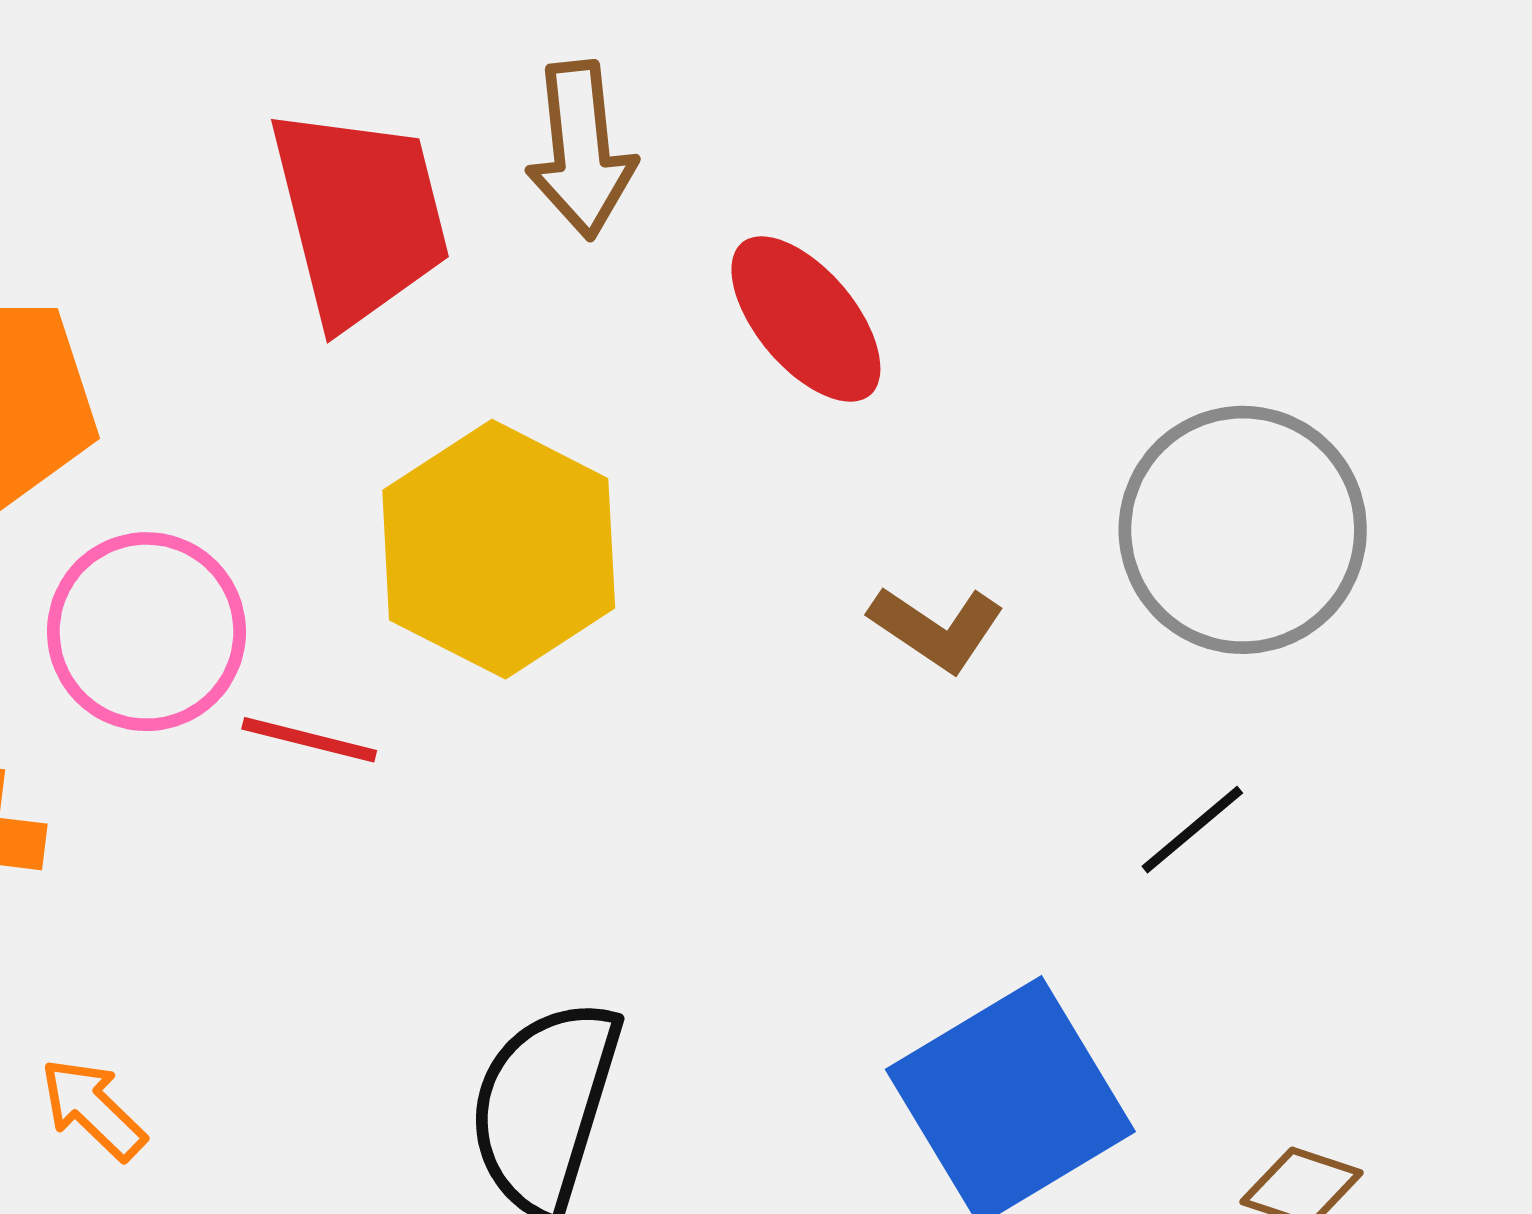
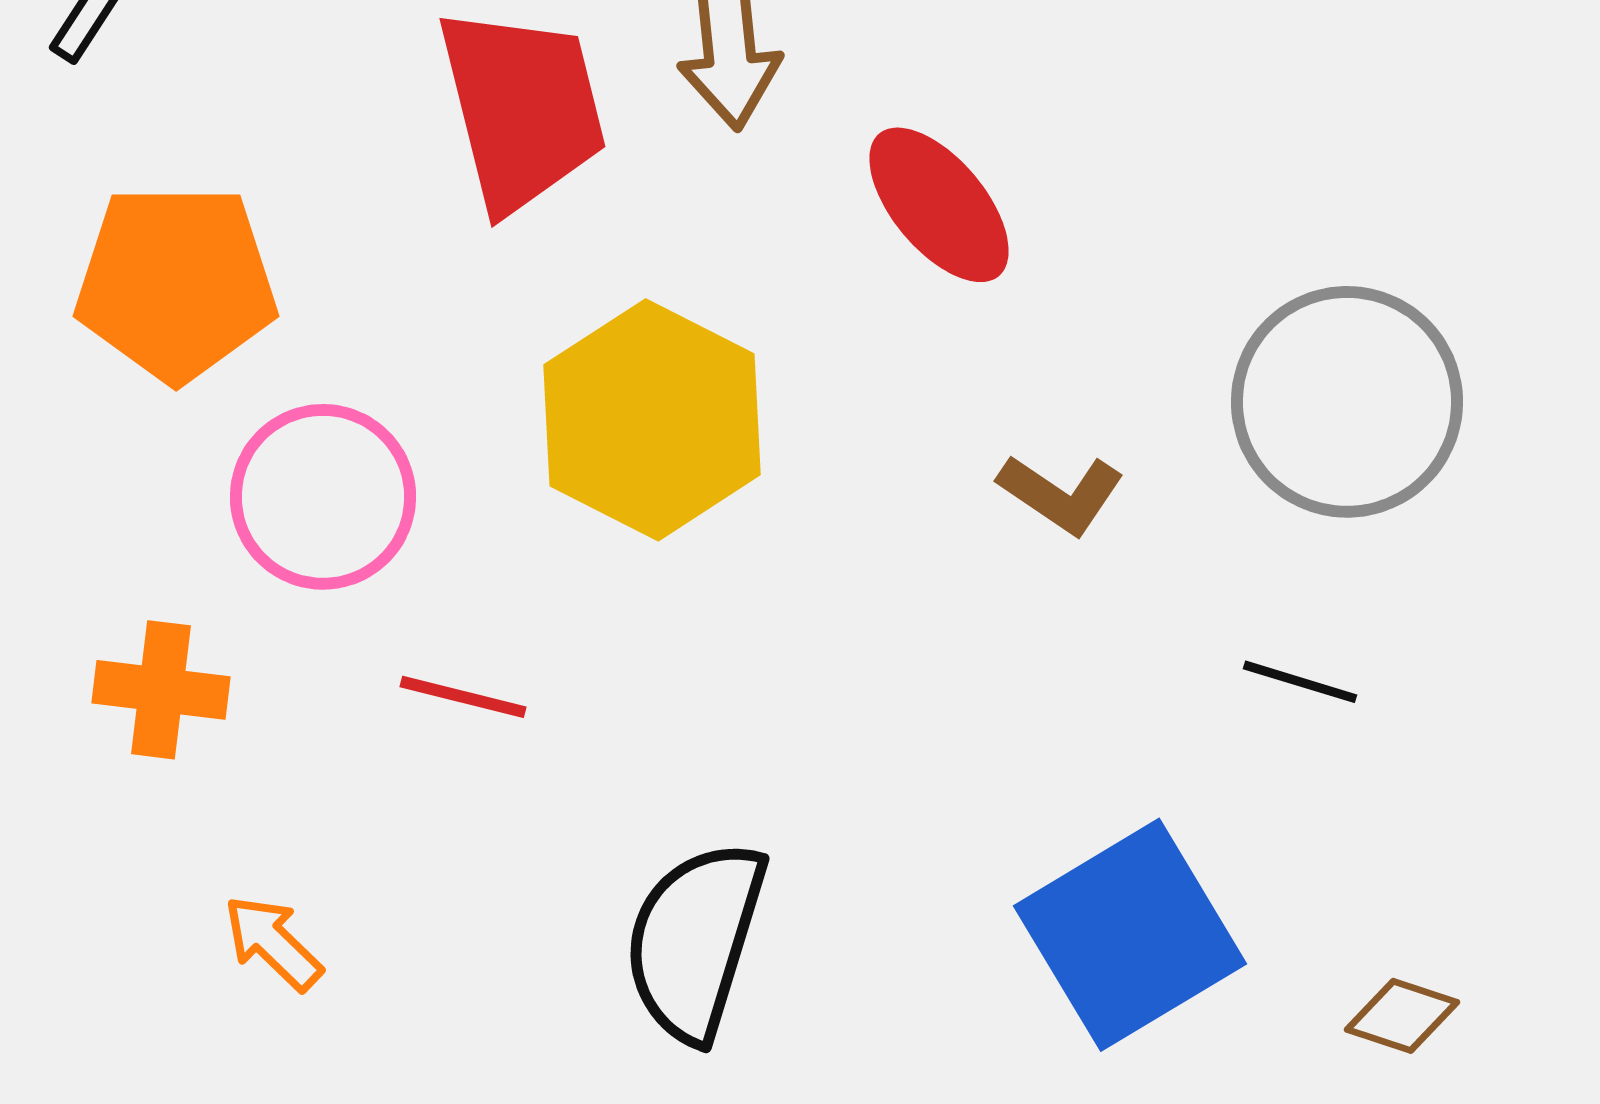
red line: (309, 740) -> (463, 697), moved
black line: (1192, 830) -> (1300, 682), turned 57

